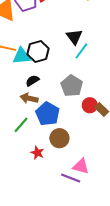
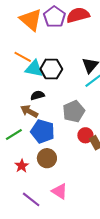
blue pentagon: (48, 114) -> (43, 131), turned -30
purple line: (71, 178) -> (31, 199), moved

